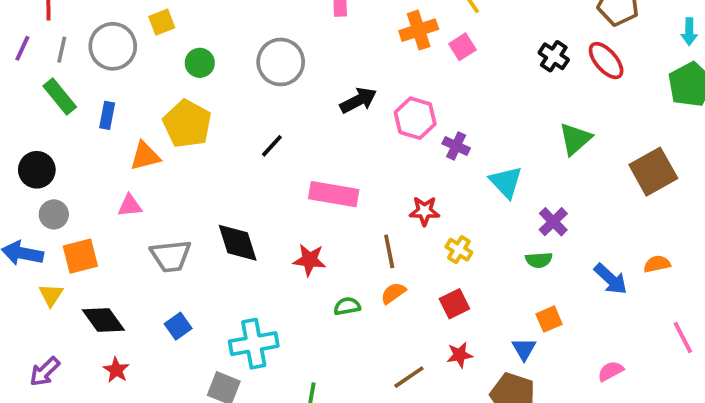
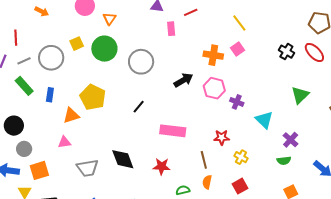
orange cross: (419, 30) -> (213, 55), moved, turned 30
gray line: (62, 50) -> (24, 61), turned 56
green circle: (200, 63) -> (104, 49), moved, size x1.6
orange semicircle: (393, 293) -> (207, 182), turned -40

